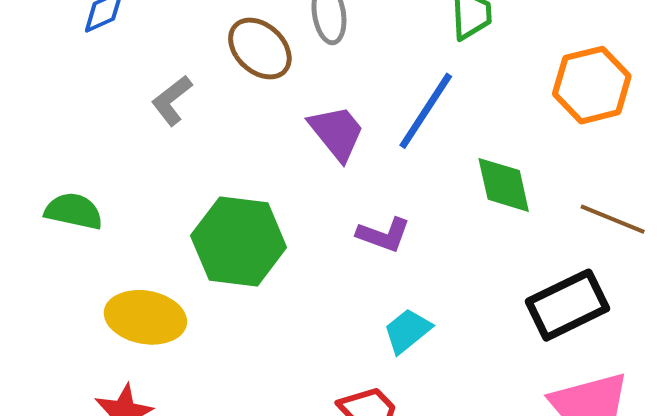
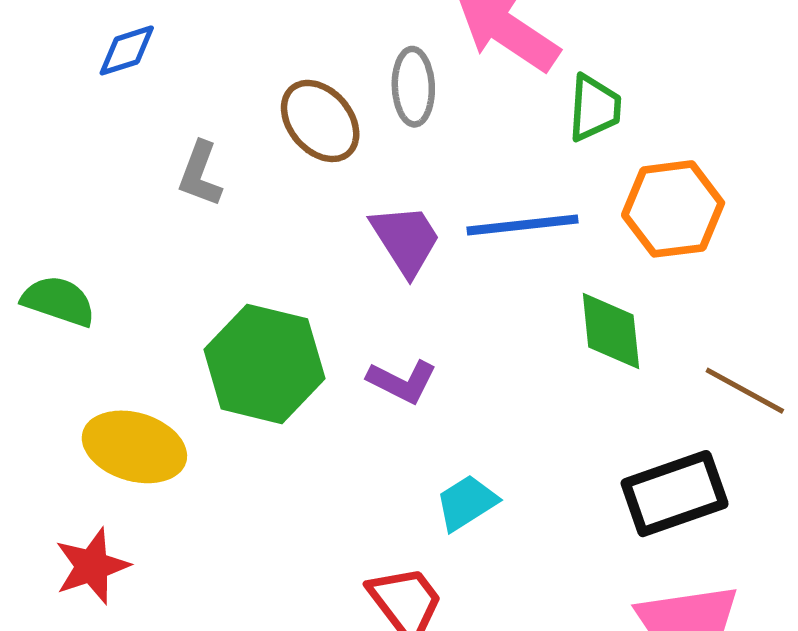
orange hexagon: (592, 85) -> (673, 209), moved
gray L-shape: (172, 100) -> (200, 174), turned -38
blue line: (426, 111) -> (523, 225), turned 44
purple L-shape: (384, 235) -> (402, 381), moved

